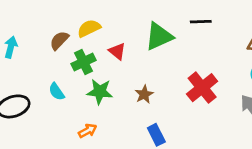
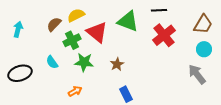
green triangle: (159, 36) -> (128, 21), turned 45
red triangle: (117, 51) -> (97, 32), size x1.6
red cross: (202, 88) -> (164, 35), moved

